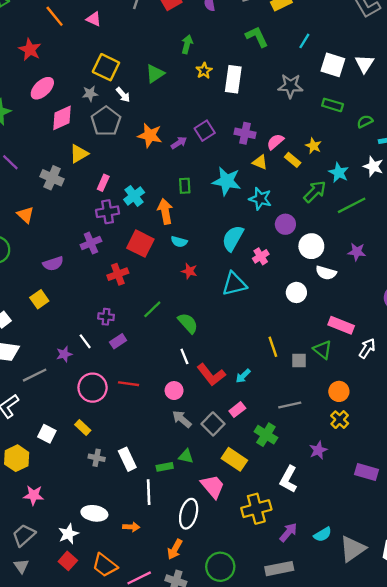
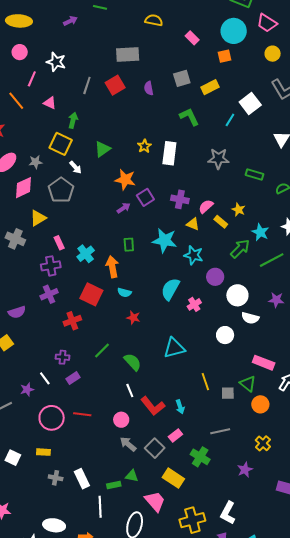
green arrow: (187, 44) -> (73, 120), moved
white square: (333, 65) -> (250, 104), moved, turned 35
gray star: (90, 94) -> (36, 162), moved
orange star: (150, 135) -> (125, 180), moved
pink rectangle: (103, 183) -> (59, 243), turned -48
purple cross: (108, 212) -> (51, 266), moved
cyan triangle: (234, 284) -> (174, 348), moved
cyan arrow: (243, 376) -> (180, 407), turned -64
orange circle: (339, 391) -> (260, 404), moved
yellow rectangle: (83, 428) -> (43, 452), turned -40
white L-shape: (288, 479) -> (228, 513), moved

